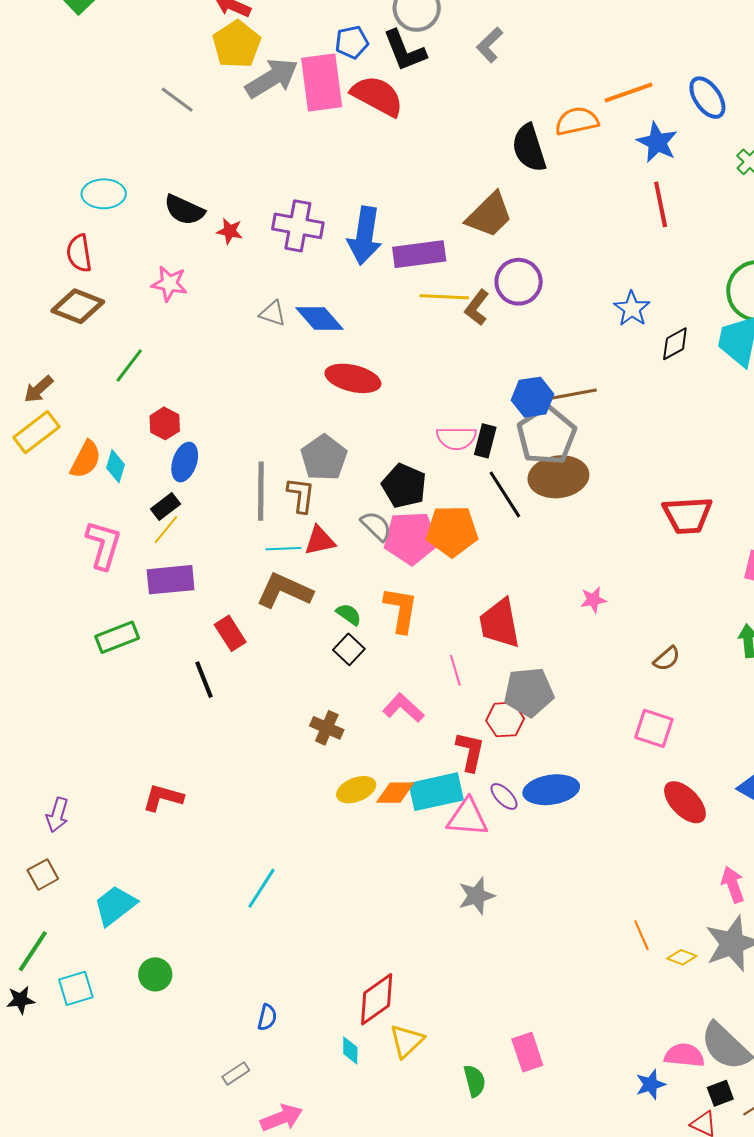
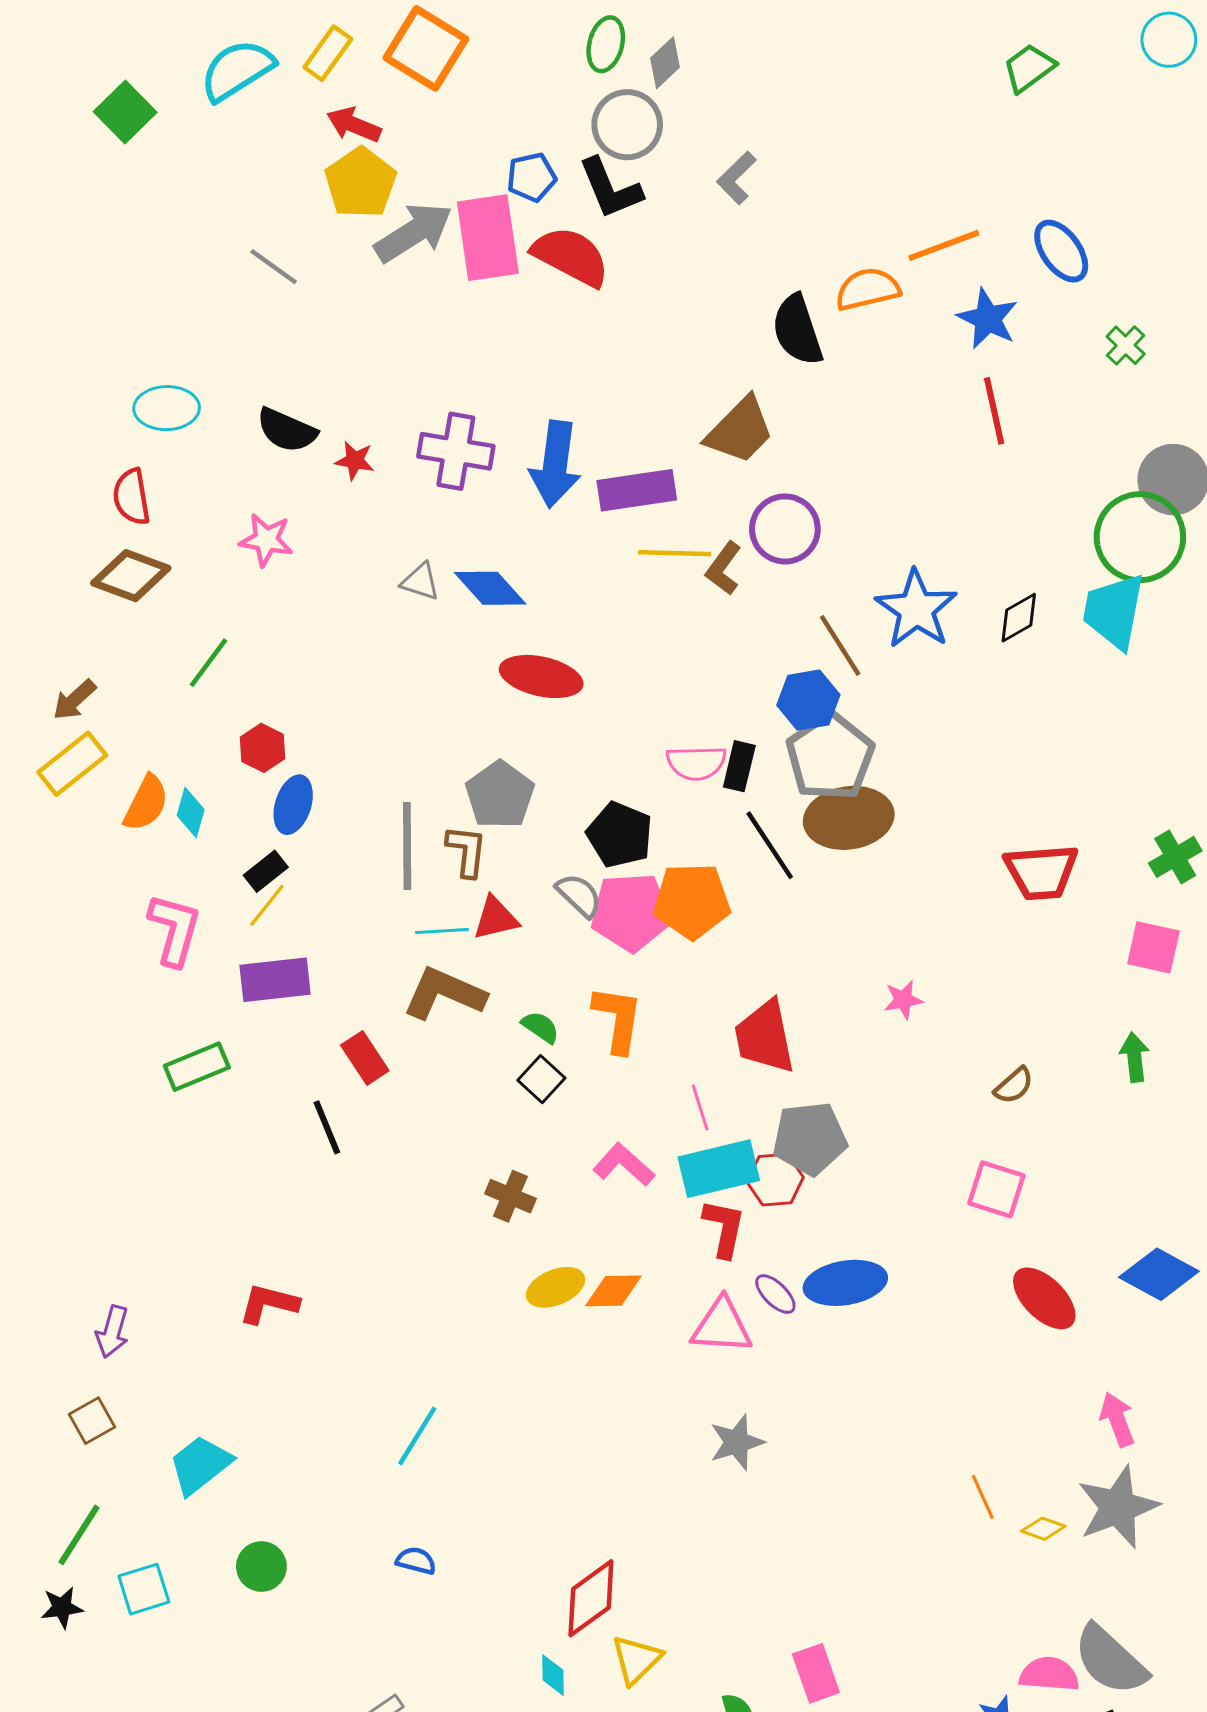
blue star: (632, 309) -> (916, 609), moved, size x1.5
brown line: (574, 394) -> (840, 645), moved, turned 69
cyan rectangle: (436, 792) -> (719, 1169), moved
blue semicircle: (267, 1017) -> (416, 1561), moved, turned -88

